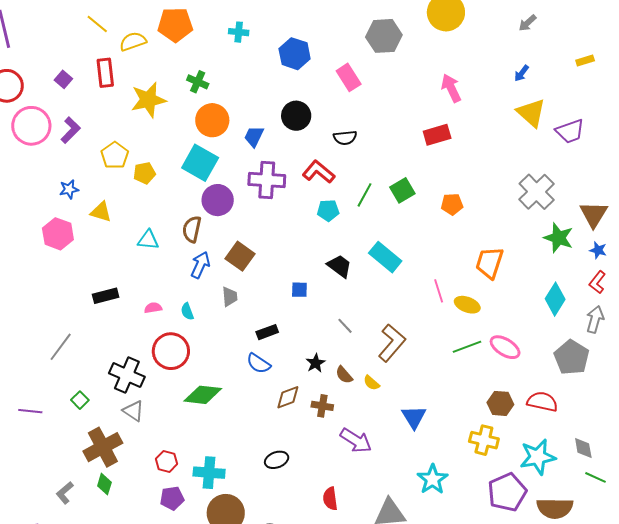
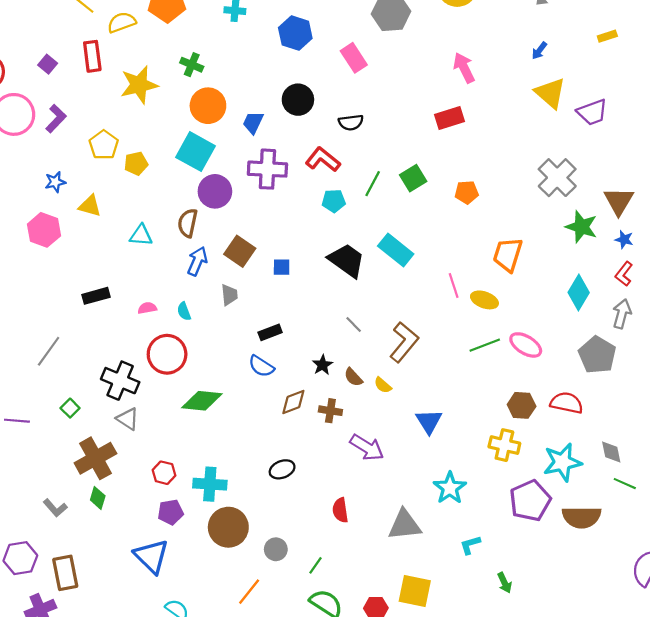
black trapezoid: (339, 266) -> (347, 260), size x1.4
blue square: (299, 290) -> (282, 267), moved
gray L-shape: (65, 493) -> (55, 508), turned -90

